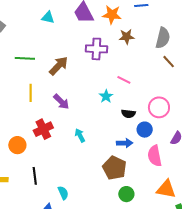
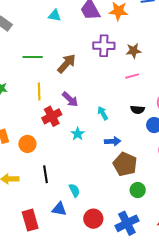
brown star: (127, 37) -> (134, 51), moved
pink line: (124, 80) -> (132, 76), turned -40
cyan star: (106, 96) -> (78, 134), moved
red cross: (43, 129) -> (52, 116), moved
cyan arrow: (80, 135) -> (103, 113), moved
blue arrow: (125, 143) -> (113, 141), moved

